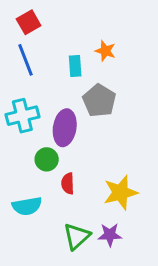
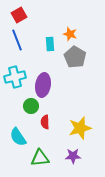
gray pentagon: (99, 101) -> (75, 57), moved
cyan semicircle: (27, 206) -> (18, 137), turned 66
green triangle: (77, 236) -> (40, 158), moved, turned 36

